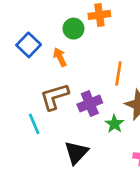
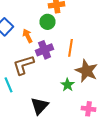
green circle: (74, 29) -> (48, 22), moved
purple cross: (90, 103) -> (44, 50), moved

